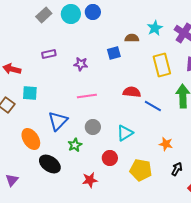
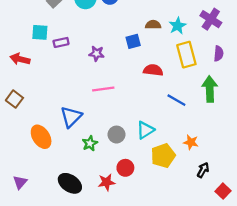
cyan star: (155, 28) -> (178, 26), moved
red semicircle: (132, 92) -> (153, 70), moved
cyan square: (30, 93) -> (40, 32), moved
gray circle: (93, 127) -> (117, 135), moved
red circle: (110, 158) -> (125, 168), moved
black ellipse: (50, 164) -> (70, 183), moved
yellow pentagon: (141, 170) -> (163, 156), moved, turned -30

